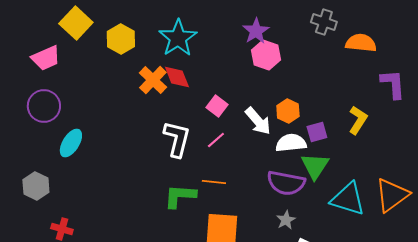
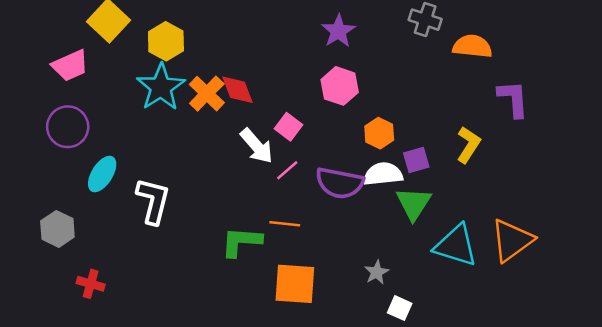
cyan star: (178, 38) -> (161, 87), moved
pink hexagon: (266, 55) -> (340, 86), moved
white arrow: (258, 121) -> (257, 146), moved
white L-shape: (177, 139) -> (153, 201), moved
purple semicircle: (286, 183) -> (340, 183), moved

